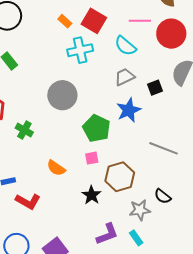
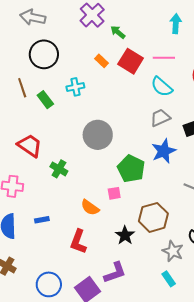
pink line: (140, 21) -> (164, 58), moved
cyan cross: (80, 50) -> (75, 87), moved, size x0.7
pink square: (92, 158) -> (114, 193), moved
red L-shape: (28, 201) -> (78, 242), moved, turned 80
gray star: (140, 210) -> (173, 251), turned 30
purple L-shape: (107, 234) -> (115, 273), moved

